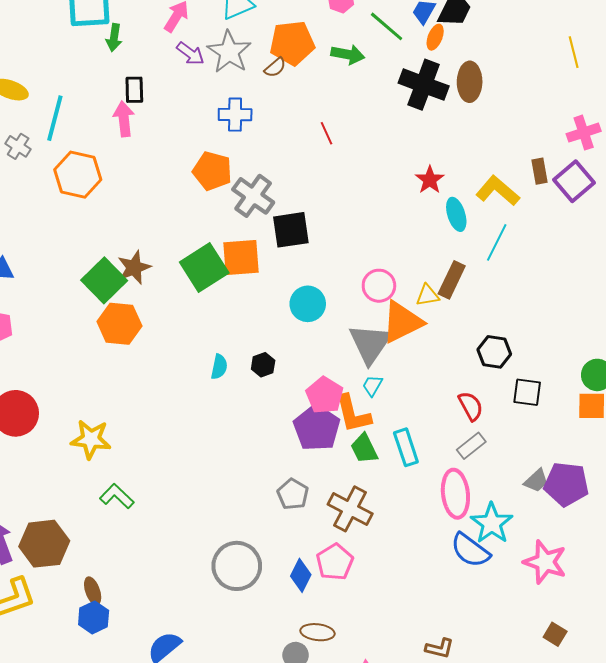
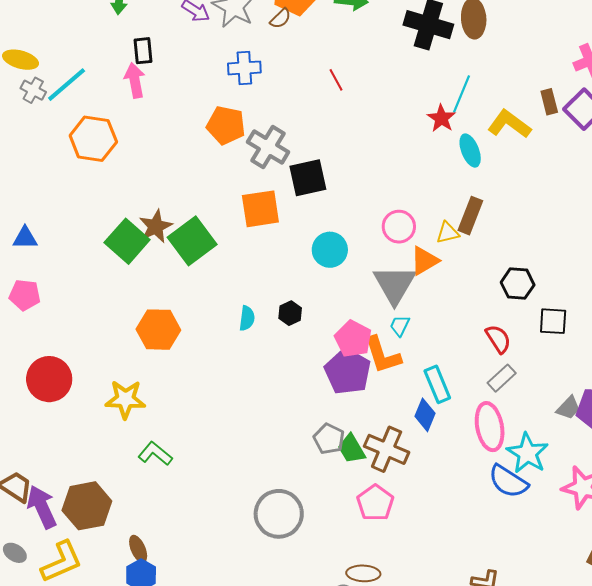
cyan line: (55, 118) -> (67, 85), turned 39
gray cross: (18, 146) -> (33, 90), moved
cyan line: (497, 242) -> (461, 94), moved
green square: (204, 267) -> (192, 241), moved
orange triangle: (402, 322) -> (424, 261), size x0.7
orange hexagon: (119, 324) -> (158, 330), moved
green trapezoid: (364, 449) -> (352, 449), moved
blue diamond: (301, 575) -> (425, 415), moved

